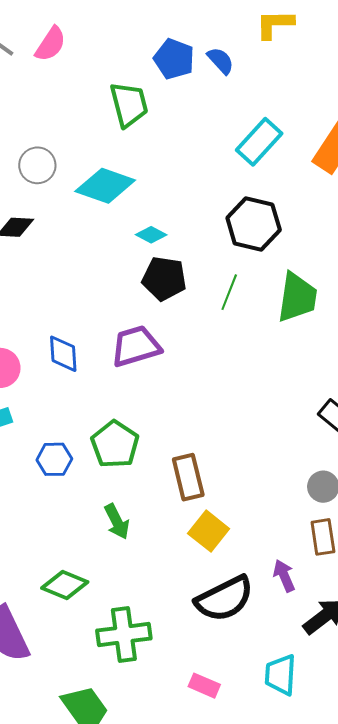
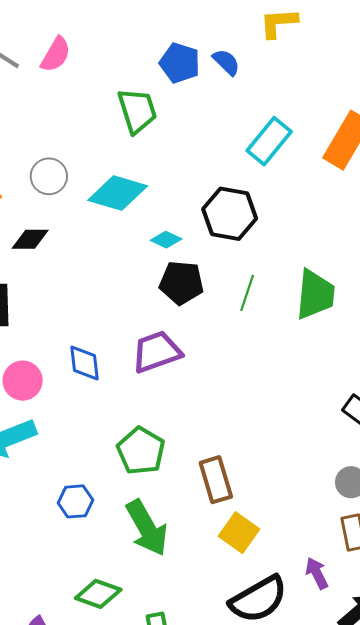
black hexagon: (254, 224) -> (230, 214), moved
blue hexagon: (54, 459) -> (75, 501), moved
green arrow: (117, 522) -> (147, 528), size x1.6

